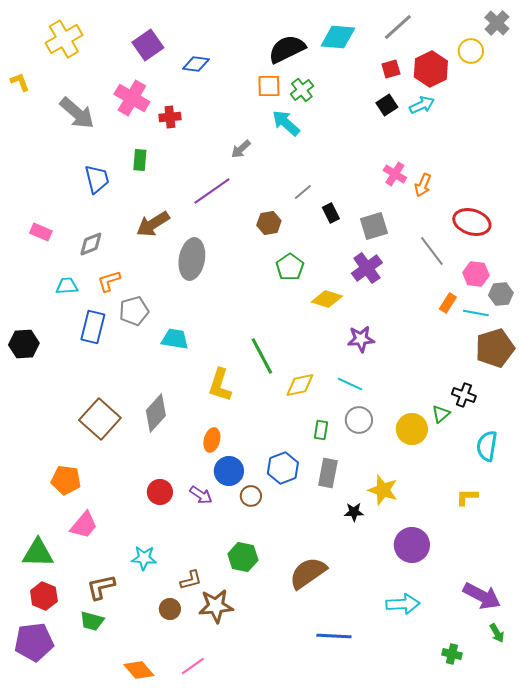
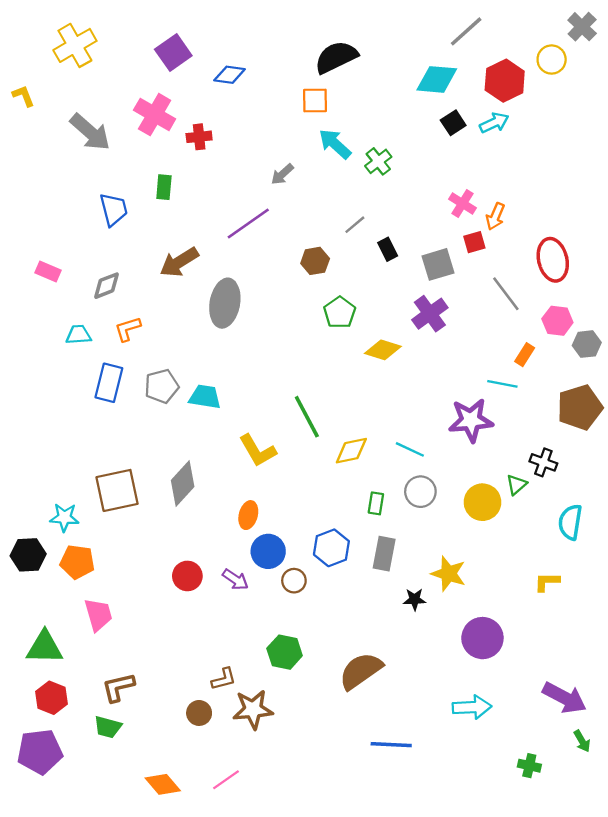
cyan diamond: (338, 37) -> (437, 79), moved
red square: (391, 69) -> (474, 242), moved
green cross: (302, 90) -> (378, 161), moved
red ellipse: (472, 222) -> (553, 260), turned 60
gray pentagon: (134, 311) -> (162, 386), moved
cyan line: (476, 313) -> (502, 384), moved
purple star: (361, 339) -> (471, 420), moved, size x1.4
black hexagon: (24, 344) -> (28, 555), moved
yellow L-shape: (220, 385) -> (258, 451), turned -48
brown square: (100, 419) -> (117, 490), turned 36
pink trapezoid: (84, 525) -> (98, 615), turned -56
cyan star: (144, 558) -> (64, 517), moved

